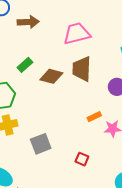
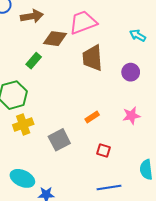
brown diamond: (51, 76) -> (55, 39), moved
orange rectangle: (94, 117) -> (92, 117), moved

